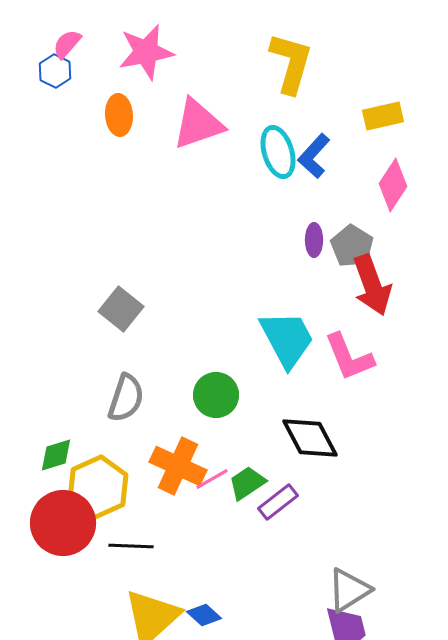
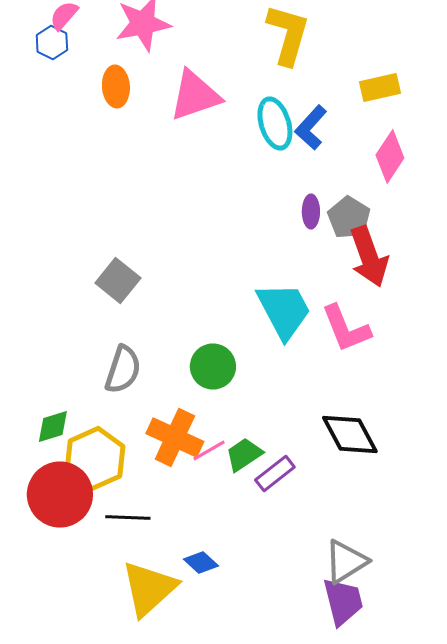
black diamond: (310, 438) -> (350, 434), moved
blue diamond: (204, 615) -> (201, 562), moved

